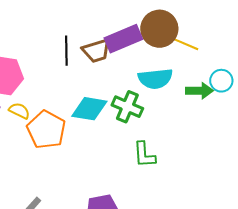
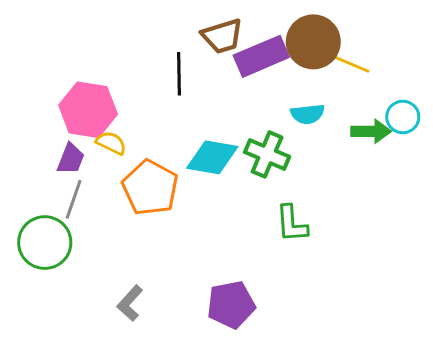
brown trapezoid: (96, 51) -> (222, 36), moved
cyan semicircle: (155, 79) -> (307, 114), size x0.7
yellow semicircle: (19, 111) -> (111, 143), moved

